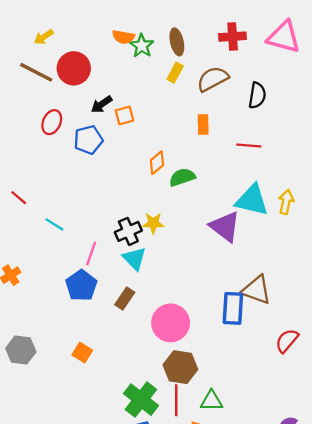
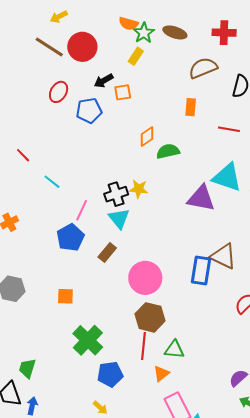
brown ellipse: (177, 42) -> (175, 32), turned -65
yellow rectangle: (175, 73) -> (136, 56), moved
purple triangle: (225, 227) -> (201, 198), turned -32
orange square: (82, 353) -> (65, 296), turned -36
green cross: (141, 400) -> (88, 340), moved

